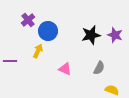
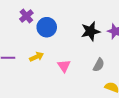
yellow arrow: (38, 51) -> (37, 57), moved, turned 40
pink triangle: (65, 69) -> (64, 66), turned 32

